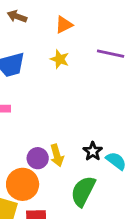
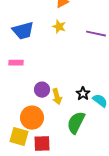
purple line: (111, 54) -> (96, 34), moved
purple circle: (38, 158) -> (42, 90), moved

